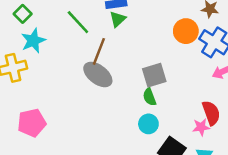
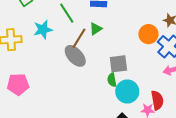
green triangle: (118, 19) -> (96, 29), moved
cyan star: (33, 41) -> (43, 30), moved
cyan circle: (148, 124) -> (127, 92), moved, size x1.5

